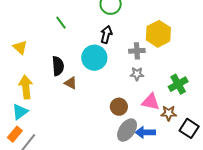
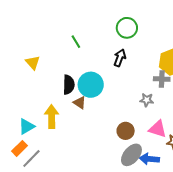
gray cross: (137, 51) -> (162, 79), moved
cyan circle: (94, 58) -> (91, 85), moved
yellow arrow: (26, 87) -> (52, 117), moved

